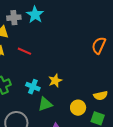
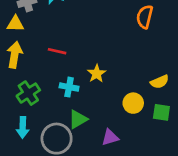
red line: (24, 51) -> (57, 51), moved
green triangle: (45, 104) -> (78, 119), moved

